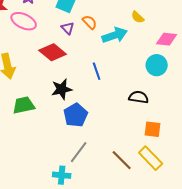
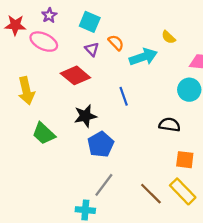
green trapezoid: (24, 105) -> (44, 133), turned -125

